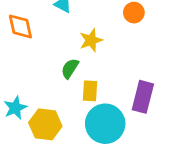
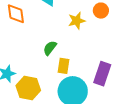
yellow star: (91, 40) -> (77, 21), moved

